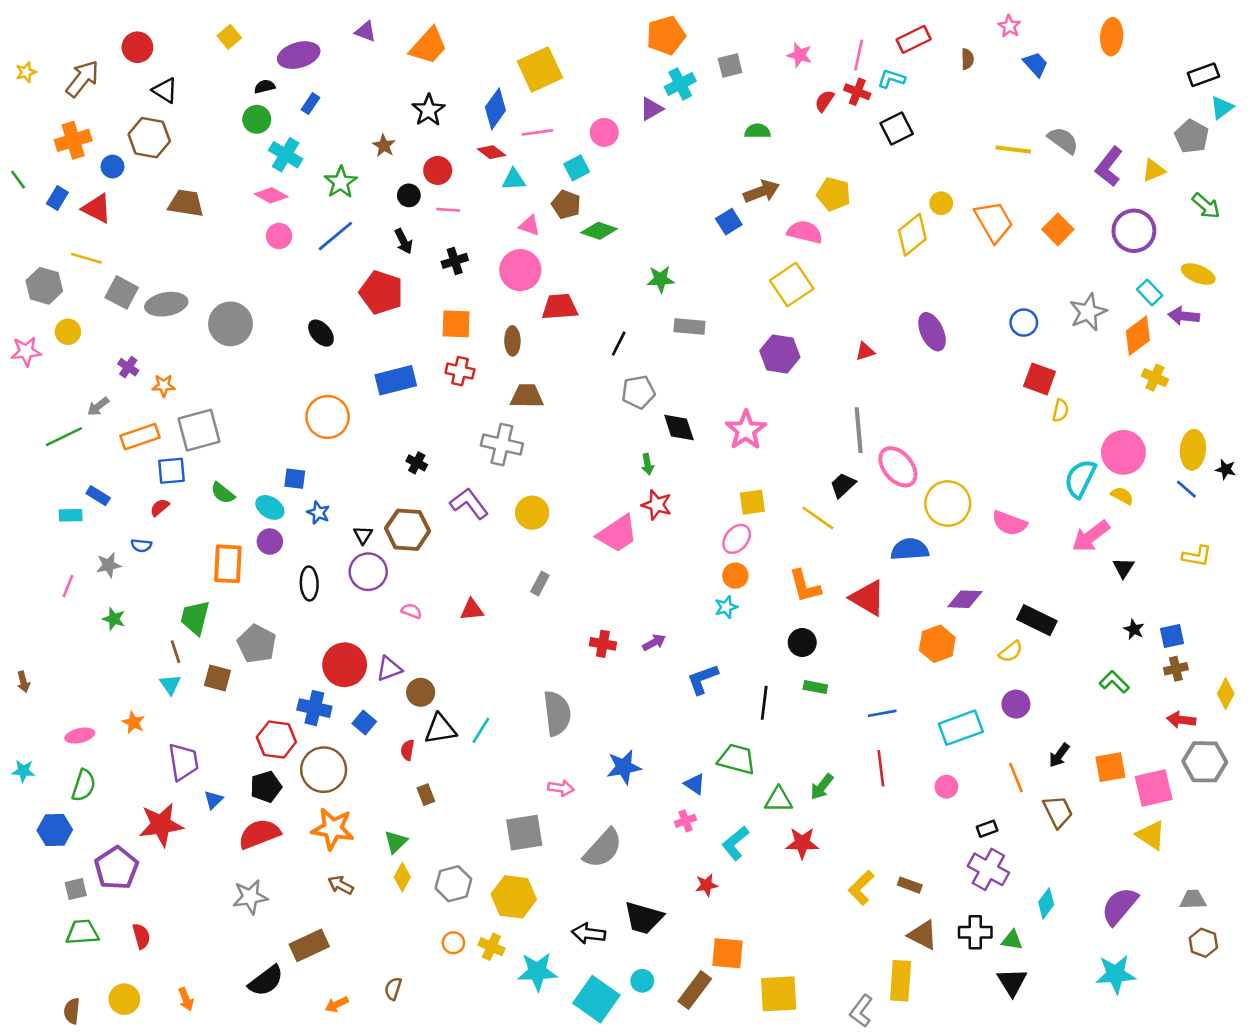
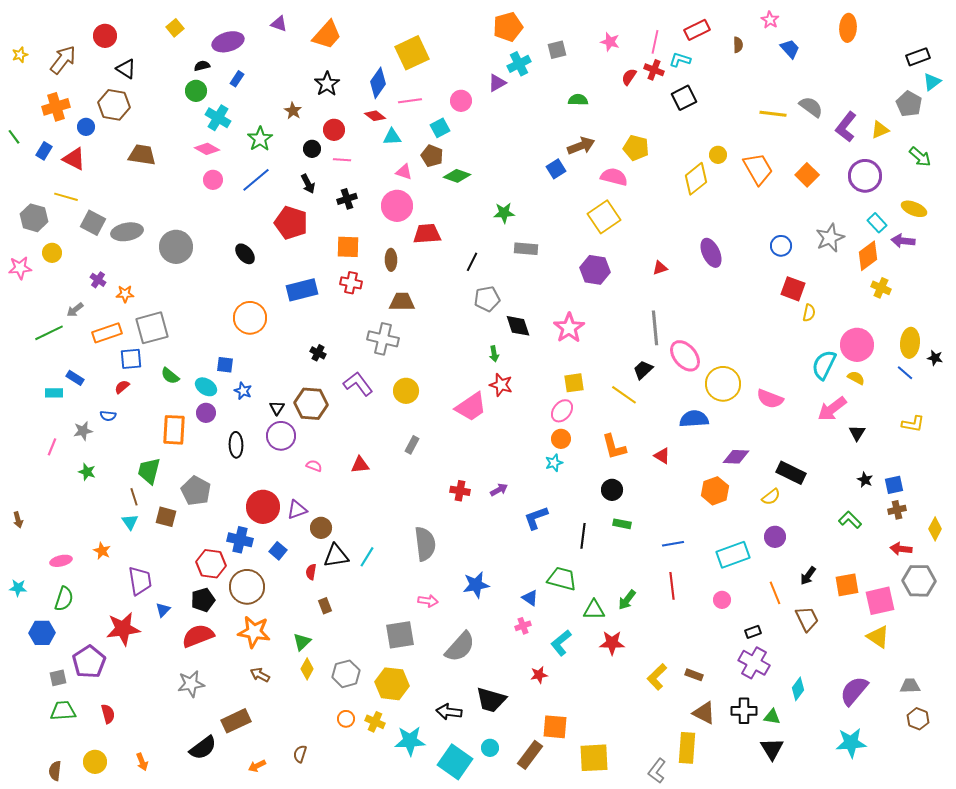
red triangle: (868, 598) -> (662, 456), size x0.6

